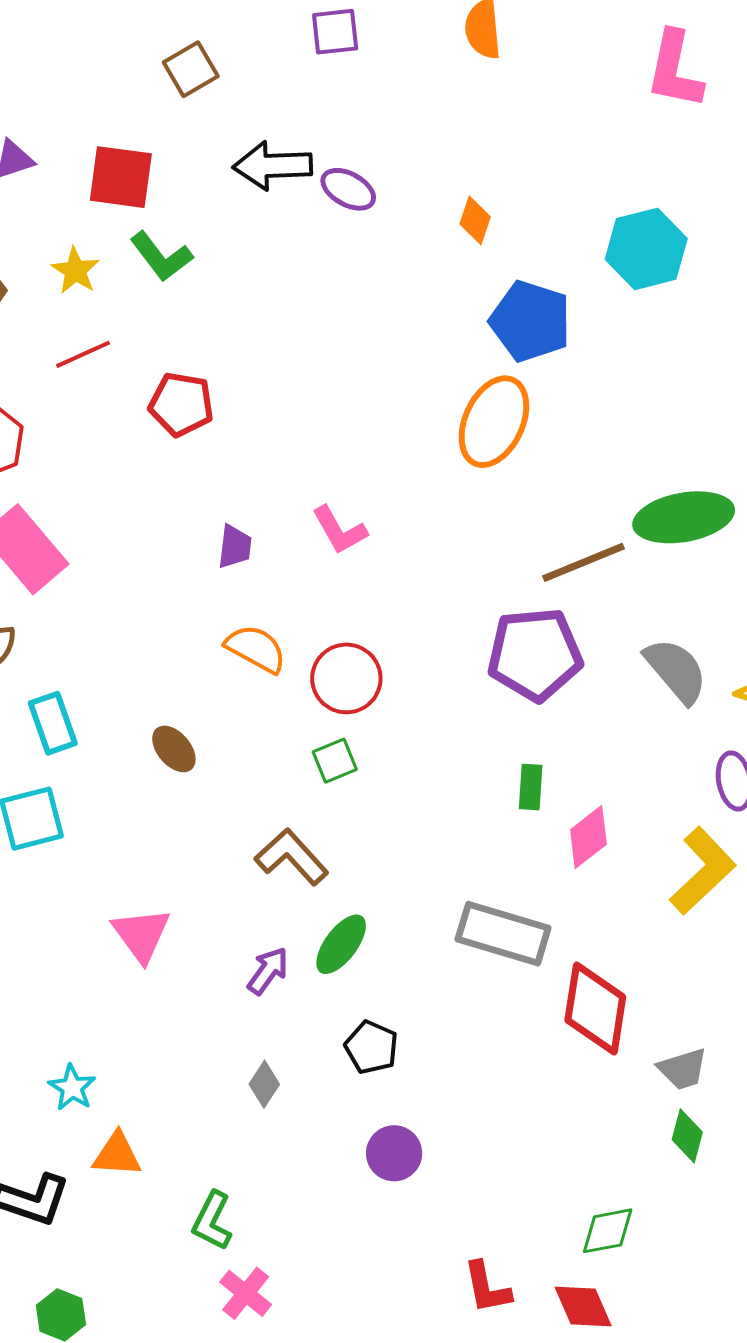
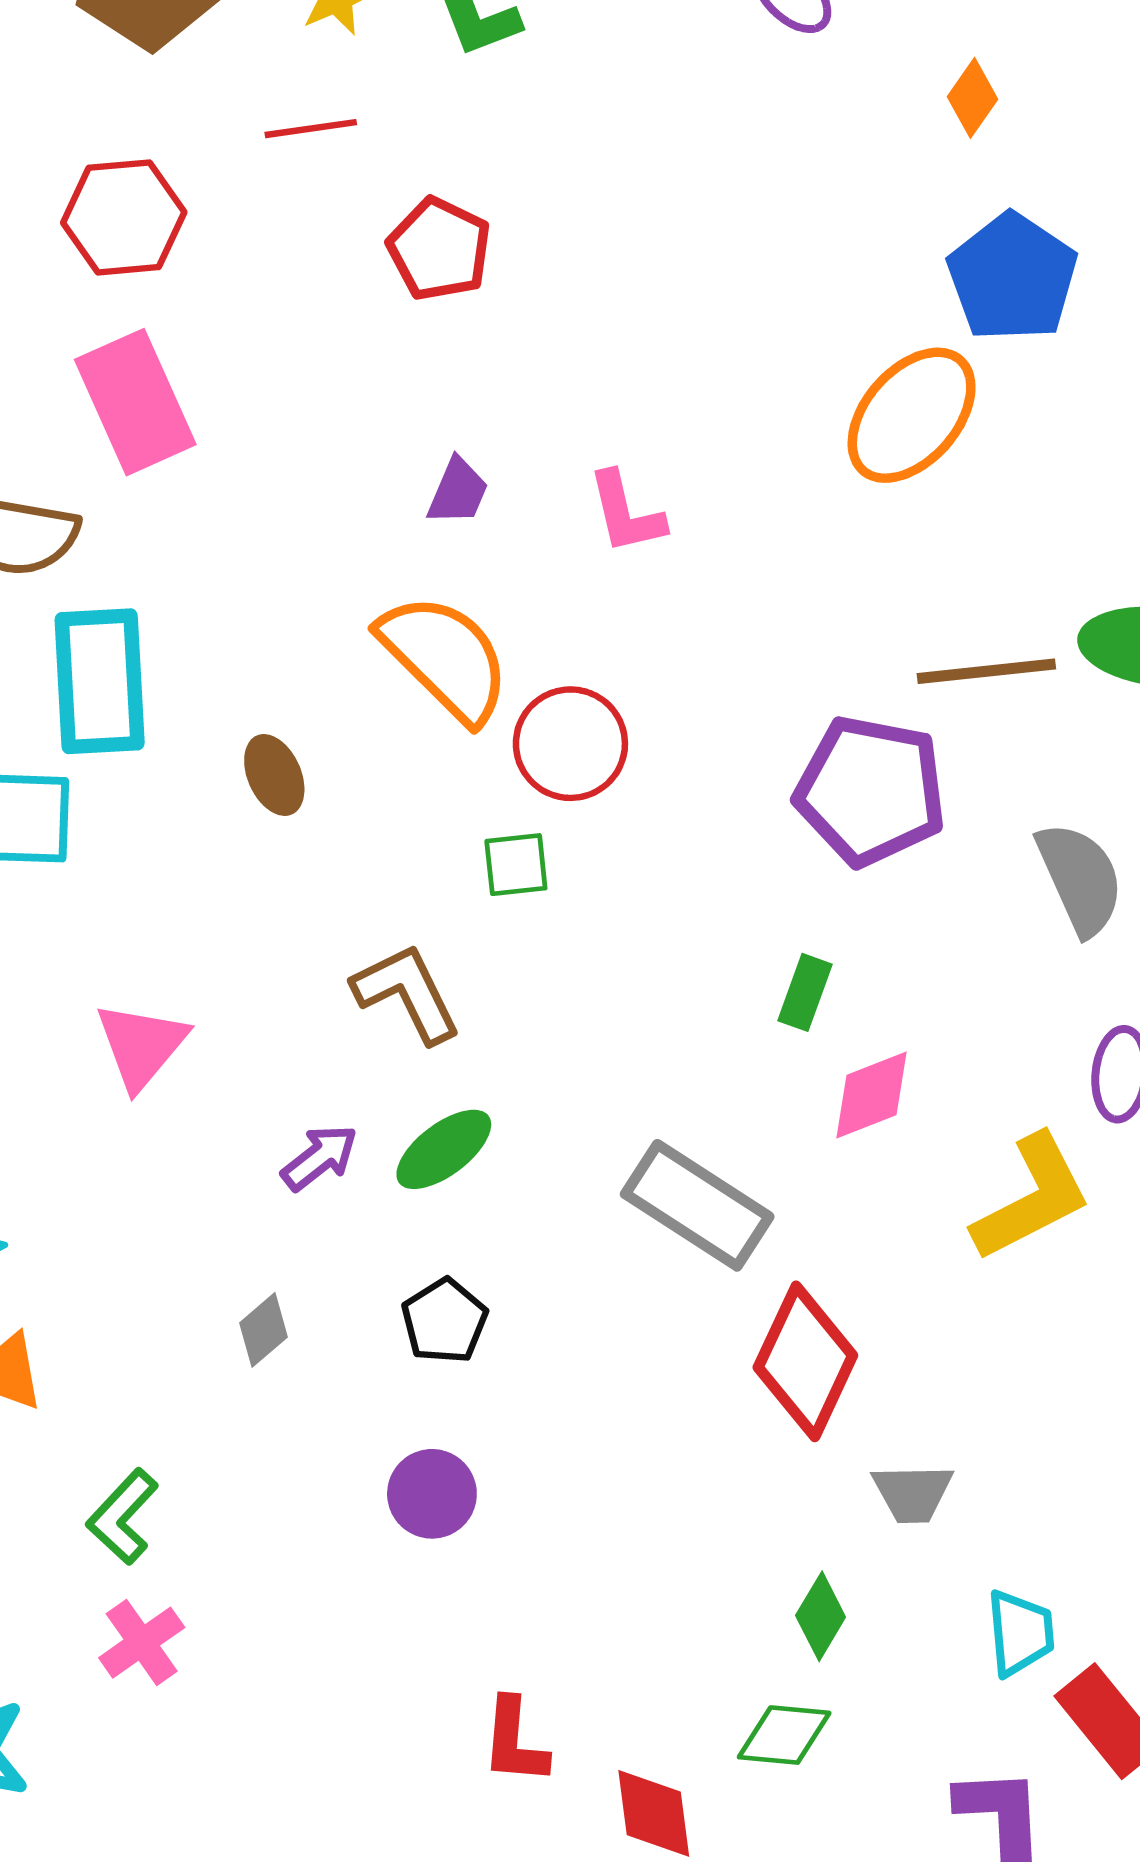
orange semicircle: (256, 649) -> (445, 658), size x1.5
cyan rectangle: (53, 723) -> (100, 681), size x1.5
green diamond: (687, 1136) -> (821, 1616), moved
green diamond: (608, 1231) -> (784, 1735), moved

